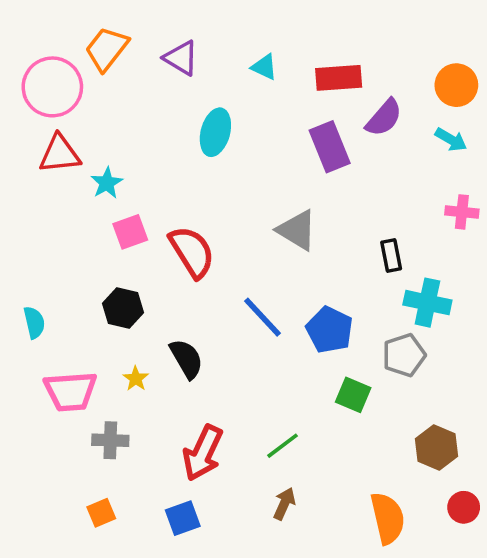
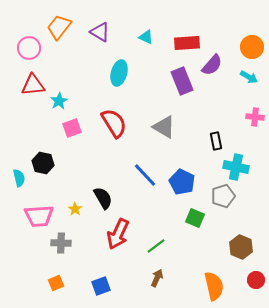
pink circle: (52, 87) -> (29, 48), size x0.7
red semicircle: (192, 252) -> (114, 123), moved
black hexagon: (123, 308) -> (43, 163), moved
red arrow: (203, 453) -> (118, 234), moved

